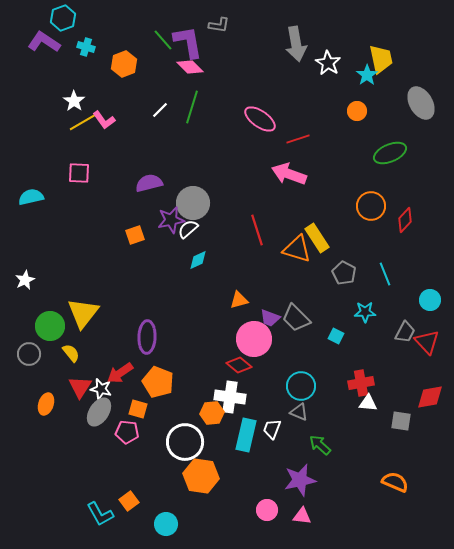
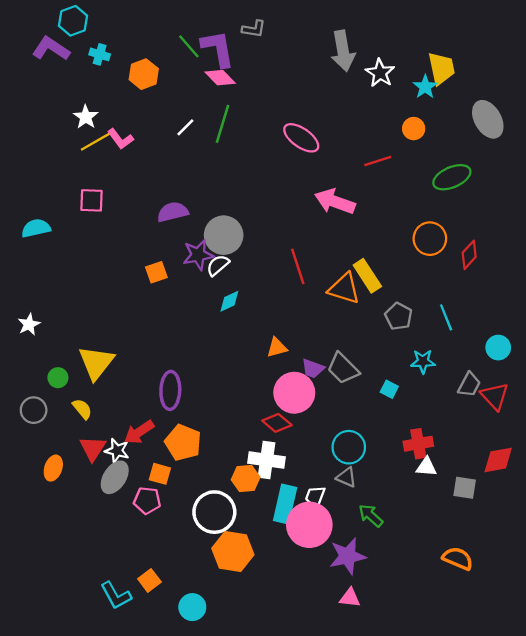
red line: (298, 139) -> (378, 161), moved
green circle: (50, 326) -> (58, 378), size x0.6
pink circle: (267, 510) -> (309, 525), moved, size x1.8

